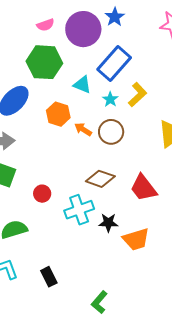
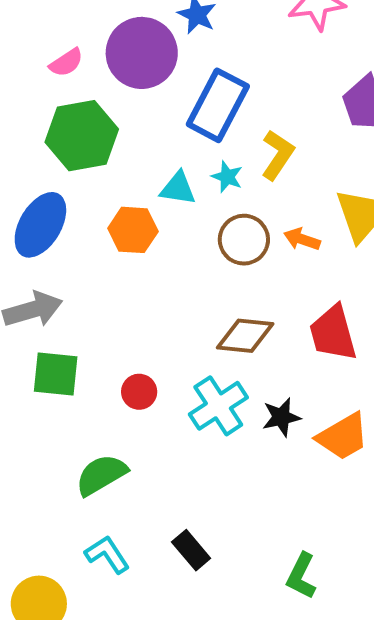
cyan triangle: (82, 85) -> (178, 188), moved
orange arrow: (83, 129) -> (302, 239), moved
red trapezoid: (143, 188) -> (333, 333), turned 36

